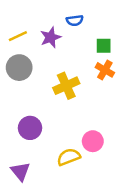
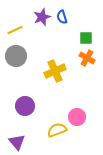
blue semicircle: (75, 20) -> (62, 17), turned 80
purple star: (51, 37) -> (42, 17), moved

